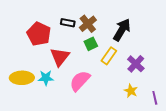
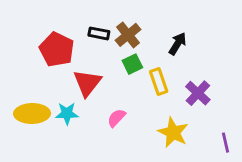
black arrow: (122, 30) -> (178, 44), size x0.7
yellow rectangle: (109, 56) -> (159, 81), turned -54
pink semicircle: (80, 81) -> (116, 118), size x0.6
yellow star: (131, 91) -> (173, 132), moved, size x1.5

